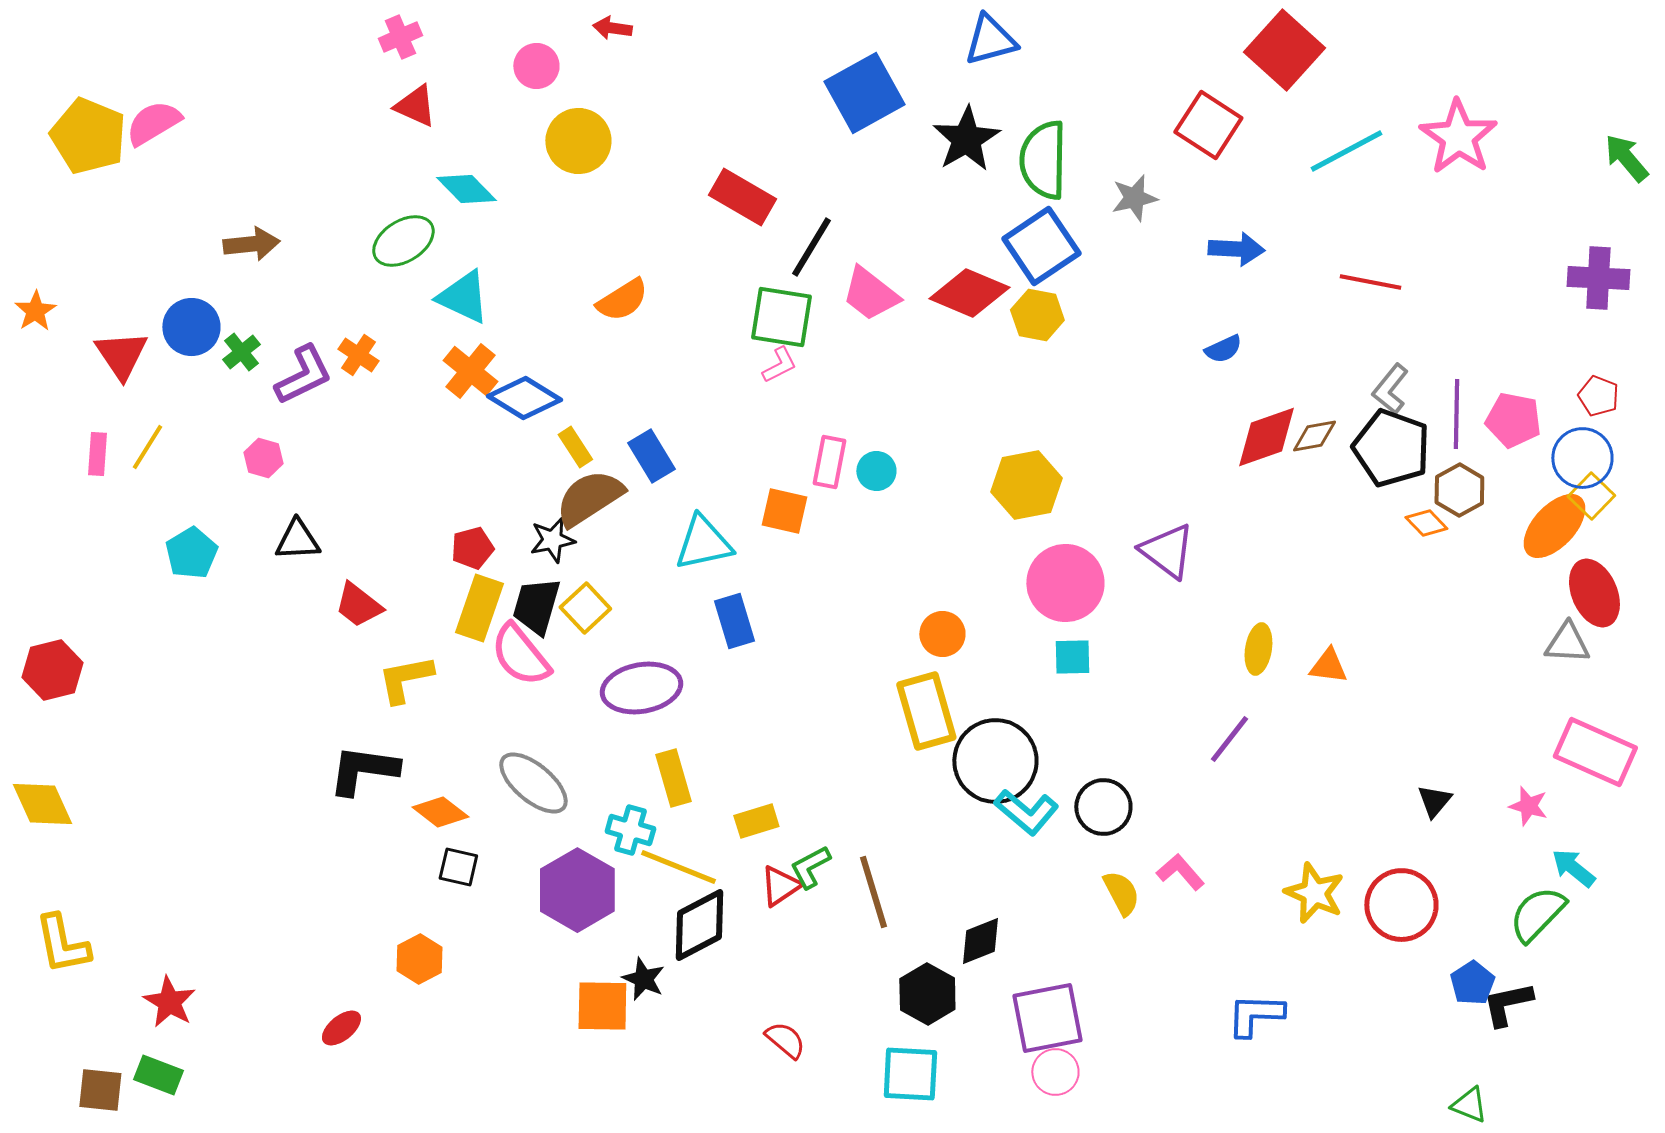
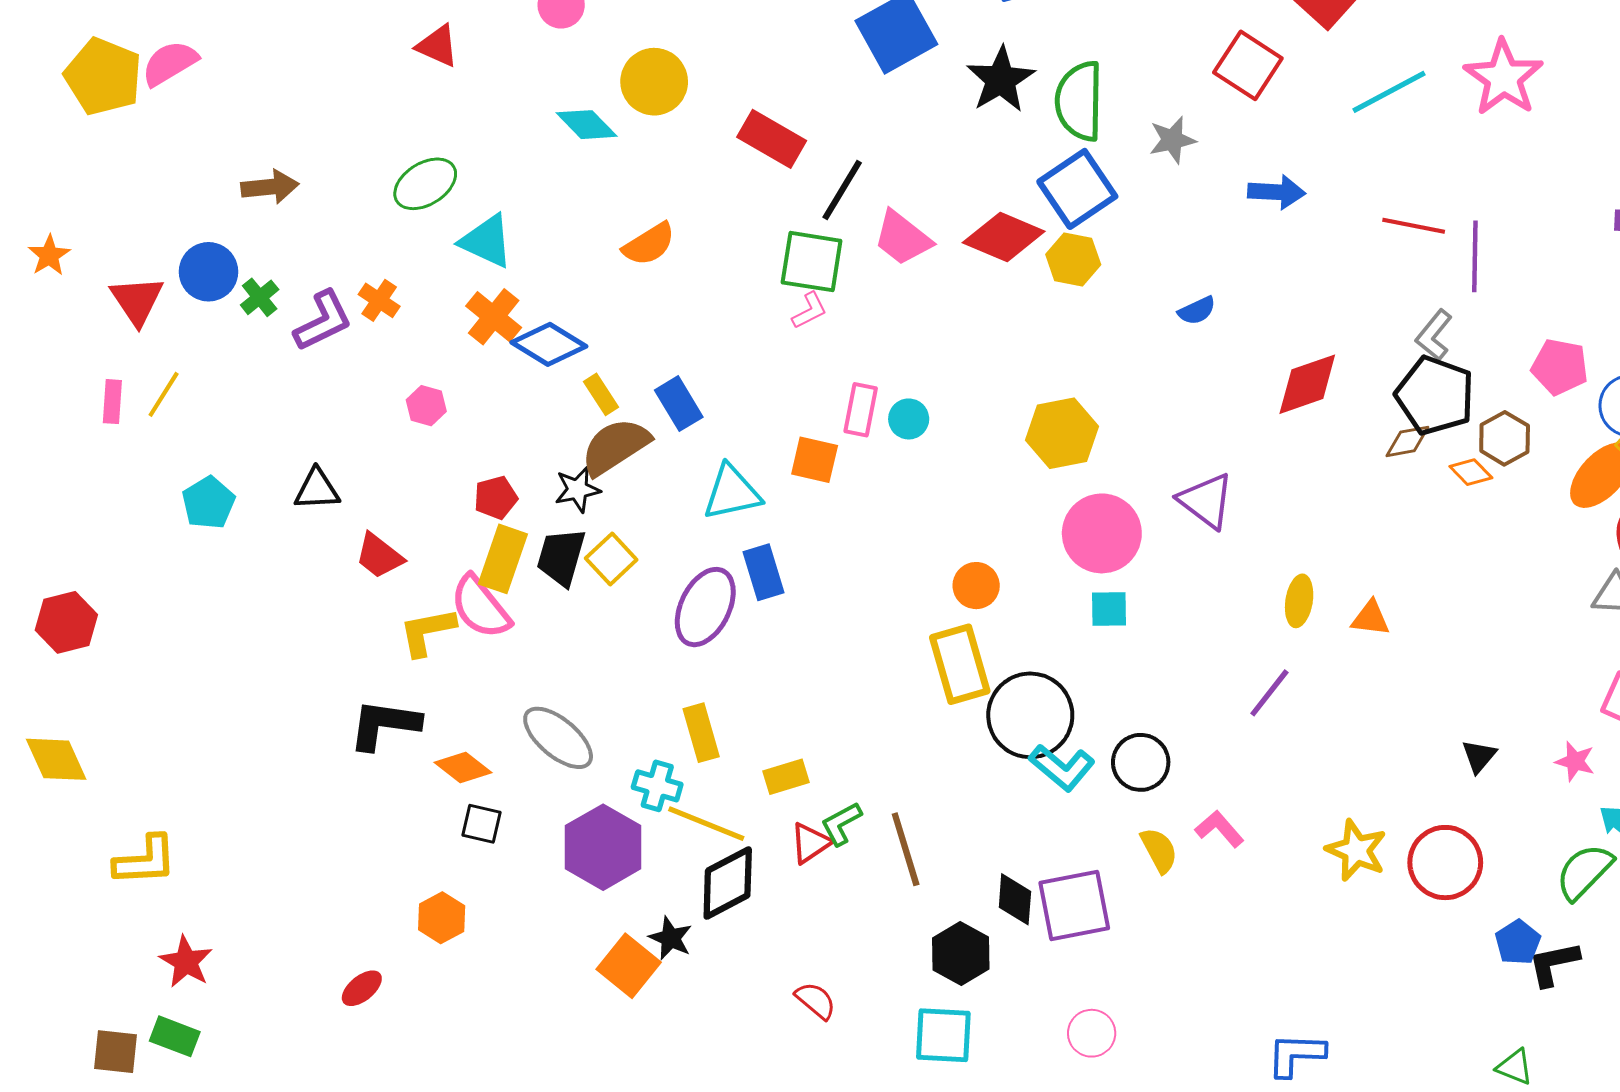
yellow circle: (578, 141) -> (654, 82), moved
cyan diamond: (466, 189) -> (587, 125), moved
blue semicircle: (1223, 349) -> (1197, 311), moved
purple line: (1456, 414) -> (1475, 256), moved
brown diamond: (1314, 436) -> (1407, 441), moved
pink hexagon: (263, 458) -> (426, 406), moved
pink semicircle: (520, 655) -> (480, 607), moved
purple ellipse: (641, 688) -> (705, 607), moved, turned -54
black diamond: (980, 941) -> (1015, 899), turned -64
yellow L-shape: (62, 944) -> (145, 860), moved, turned -82
orange square: (602, 1006) -> (629, 966), turned 38
blue L-shape: (1255, 1015) -> (1296, 1055), moved
purple square: (1047, 1018) -> (1074, 905), moved

